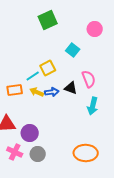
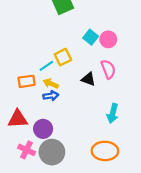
pink circle: (95, 29) -> (108, 39), moved
blue arrow: (52, 92) -> (51, 96), moved
cyan arrow: (93, 106) -> (113, 113), moved
gray circle: (38, 154) -> (52, 152), size x1.5

